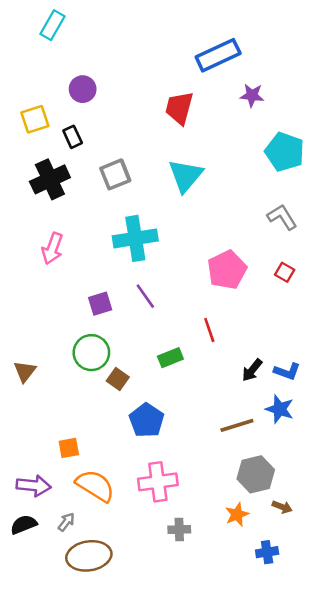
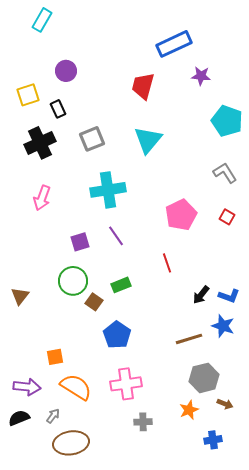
green rectangle: (170, 358) -> (121, 285), moved

